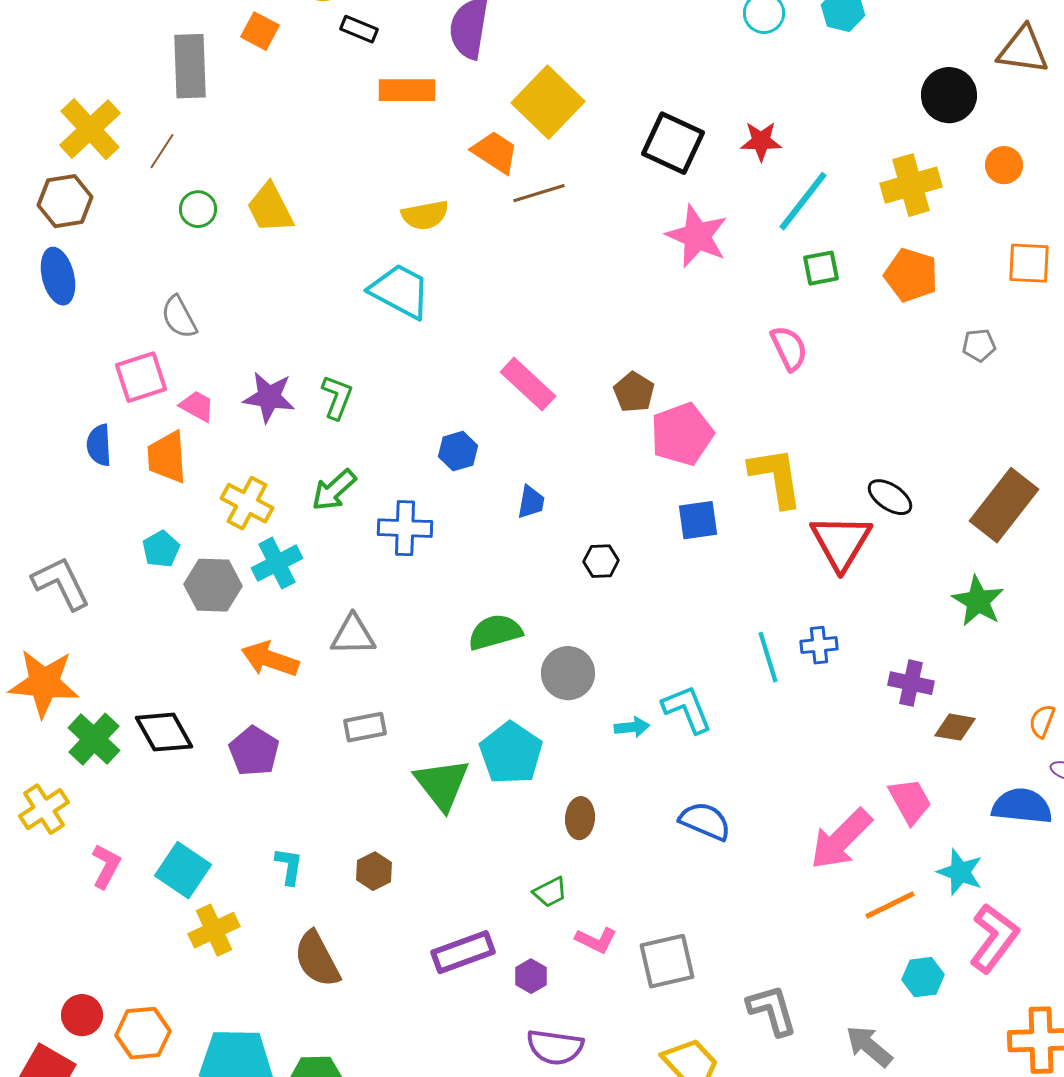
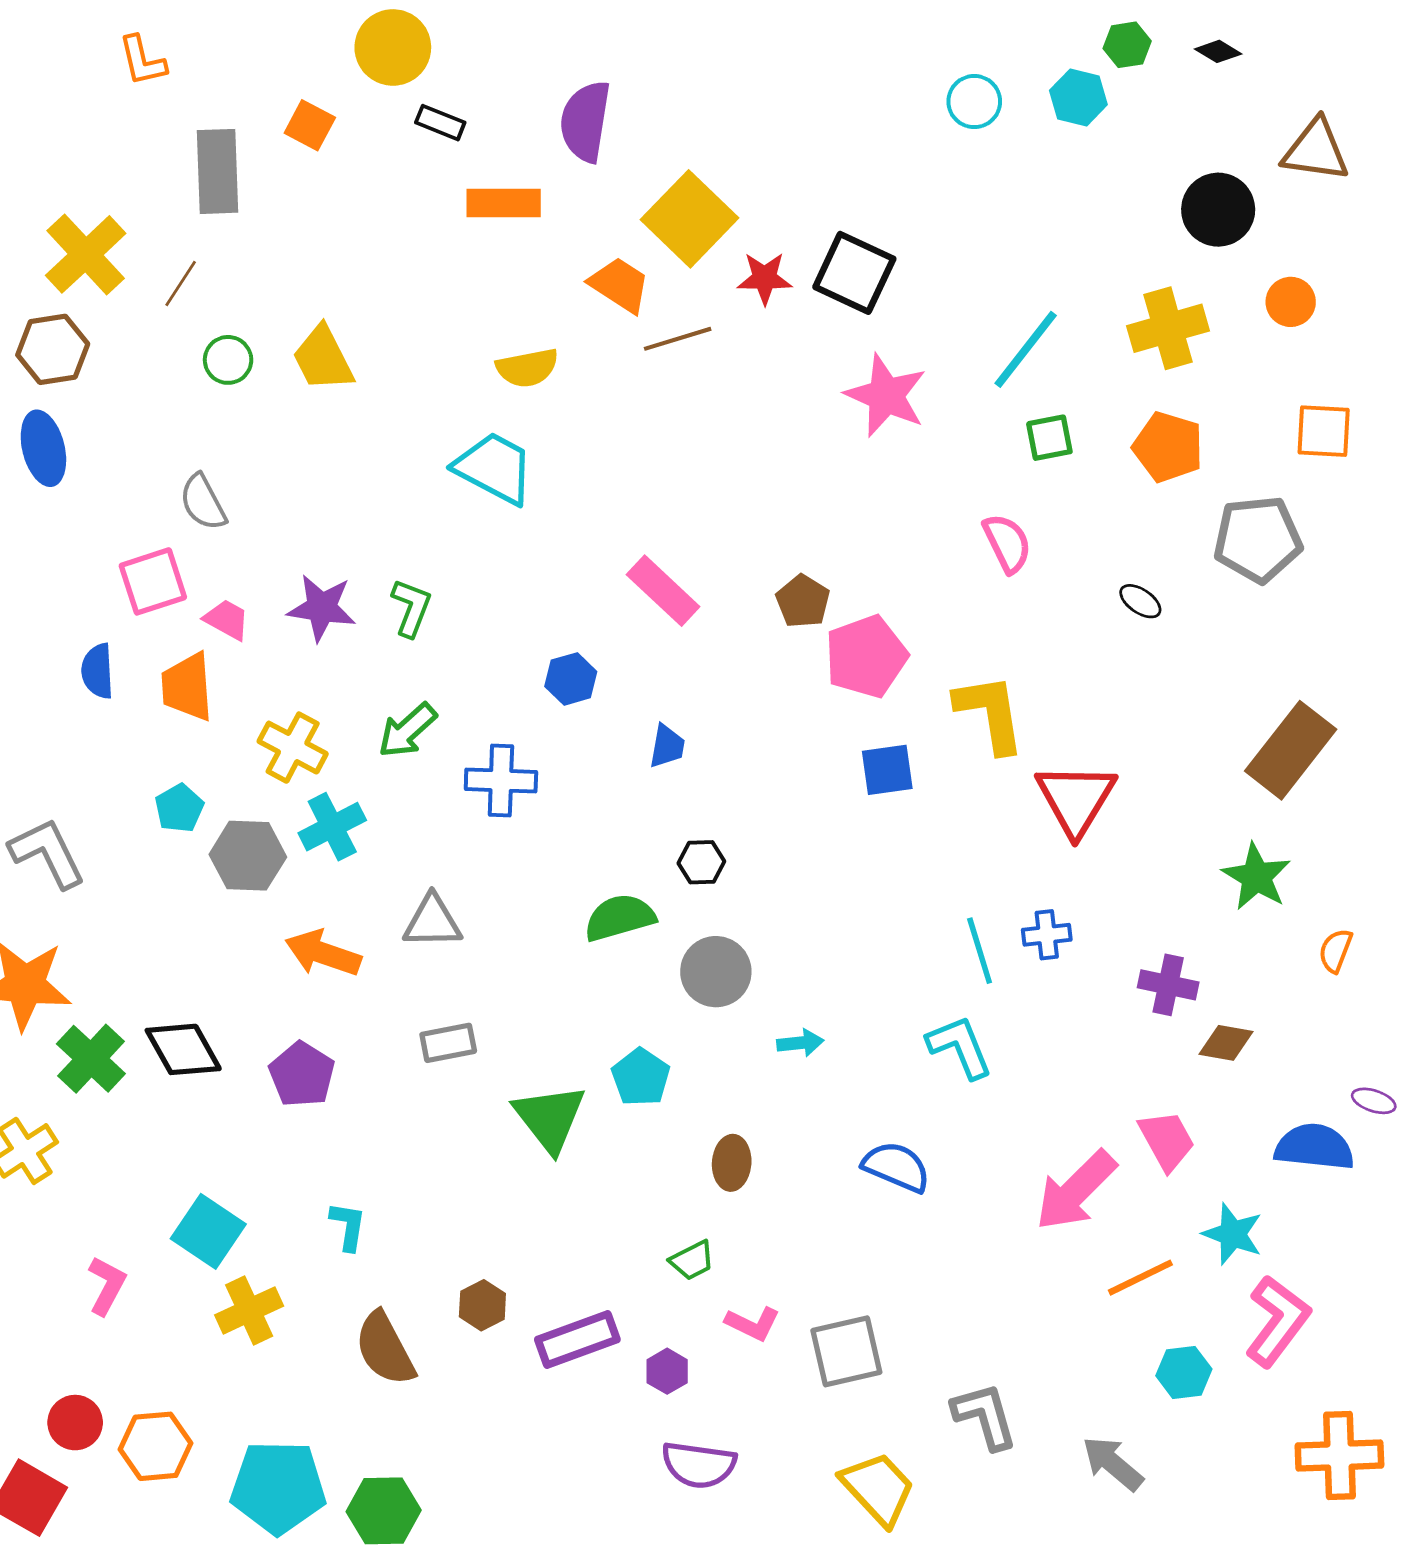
red star: (761, 141) -> (765, 278), moved
gray pentagon: (979, 345) -> (1258, 539), size x2.0
black ellipse: (890, 497) -> (1140, 601), moved, size x0.7
black hexagon: (601, 561) -> (701, 862), moved
cyan L-shape: (687, 709) -> (960, 1047), moved
orange semicircle: (1042, 721) -> (1335, 951), moved
cyan pentagon: (511, 753) -> (641, 1077), size x0.7
pink L-shape: (106, 866) -> (107, 1285), moved
brown hexagon: (374, 871) -> (482, 1305), moved

